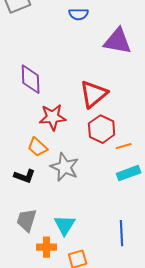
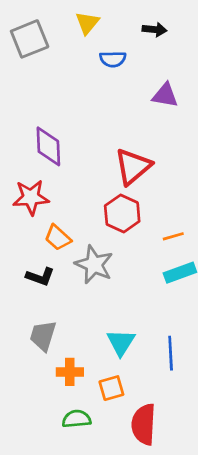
purple triangle: (118, 41) -> (165, 95), size x0.7
red star: (53, 117) -> (31, 197), moved
red hexagon: (102, 129) -> (122, 213), moved
cyan triangle: (65, 225) -> (121, 342), moved

